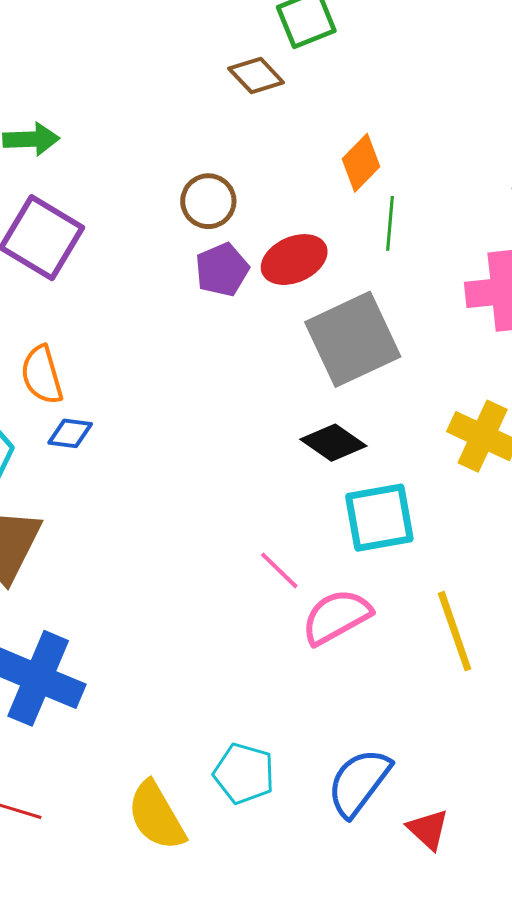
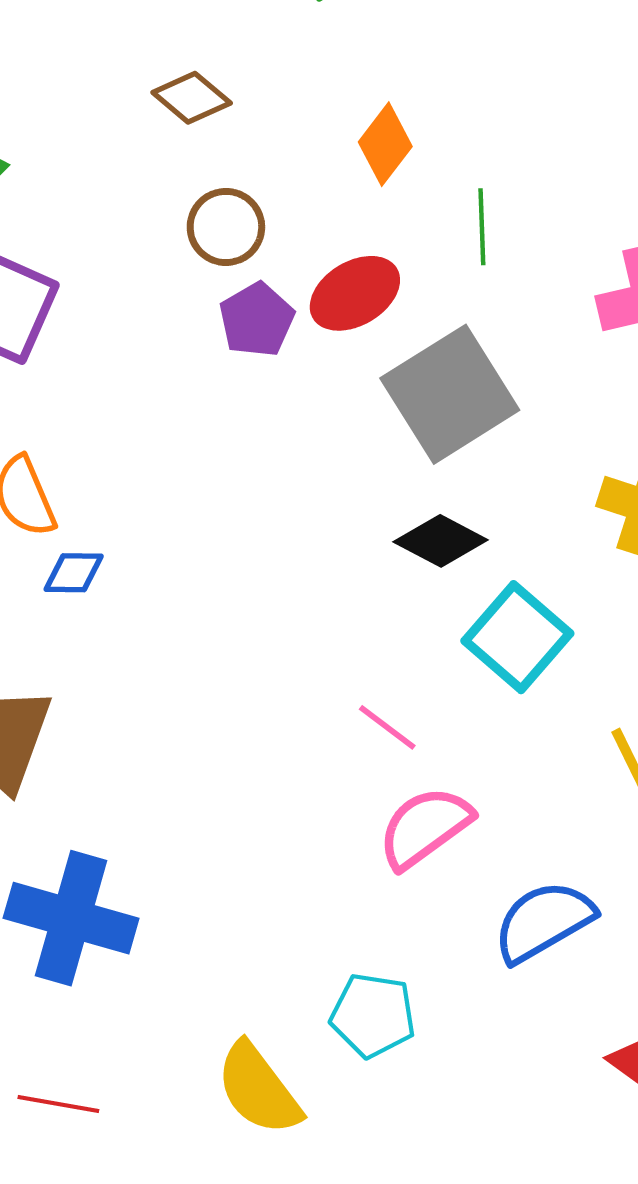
brown diamond: (256, 76) -> (192, 98), moved
orange diamond: (361, 163) -> (385, 144), moved
cyan square: (379, 518) -> (517, 637), turned -32
pink semicircle: (336, 617) -> (425, 827), moved
blue semicircle: (359, 782) -> (544, 921), moved, turned 30

